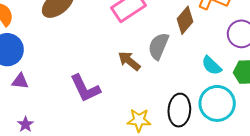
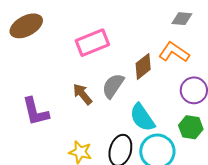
cyan semicircle: (212, 66) -> (142, 118), moved, size x1.4

